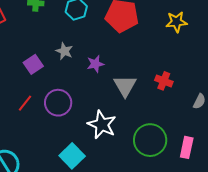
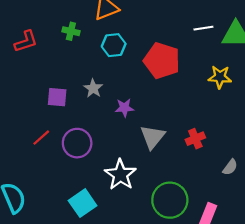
purple square: (33, 64) -> (57, 97), turned 30
red cross: (164, 81) -> (195, 139), turned 36

